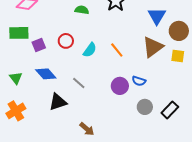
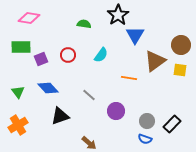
blue triangle: (157, 16) -> (135, 35), moved
cyan semicircle: (90, 50) -> (101, 55), moved
orange line: (117, 50) -> (129, 78), moved, turned -42
blue semicircle: (139, 81) -> (145, 139), moved
gray line: (79, 83) -> (89, 95), moved
purple circle: (120, 86) -> (116, 111), moved

